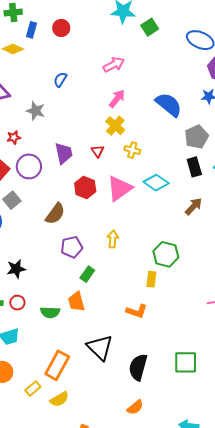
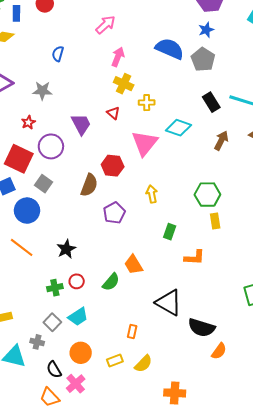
gray pentagon: (197, 137) -> (203, 59), moved
red hexagon: (85, 187) -> (113, 166), moved
green rectangle: (87, 274) -> (170, 232), moved
yellow rectangle: (151, 279) -> (215, 221), moved
green semicircle: (50, 312) -> (111, 282), turned -36
orange rectangle: (57, 365) -> (132, 331), size x0.5
black semicircle: (138, 367) -> (201, 328), moved, turned -72
yellow rectangle: (33, 388) -> (115, 361), turned 35

